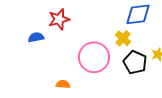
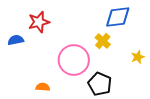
black pentagon: (135, 62) -> (100, 84), moved

